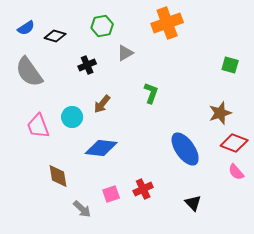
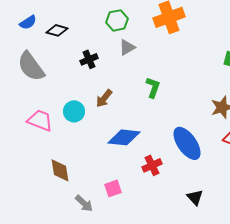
green hexagon: (102, 26) -> (117, 20), moved
pink trapezoid: (38, 126) -> (40, 120), turned 132
blue diamond: (101, 148) -> (124, 137), moved
red cross: (143, 189) -> (152, 165), moved

